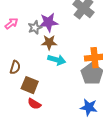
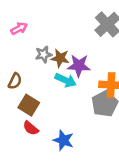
purple star: (48, 22) -> (79, 66), moved
gray star: (35, 27) -> (44, 54), moved
blue star: (89, 107) -> (63, 140), moved

